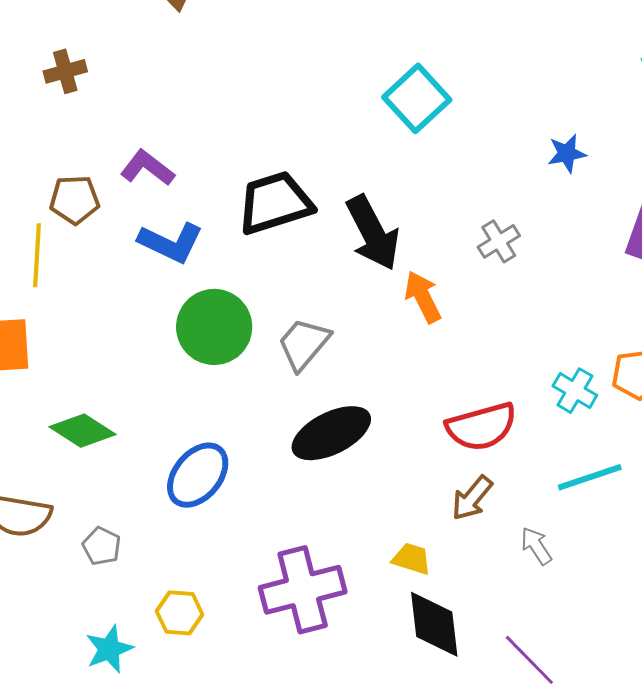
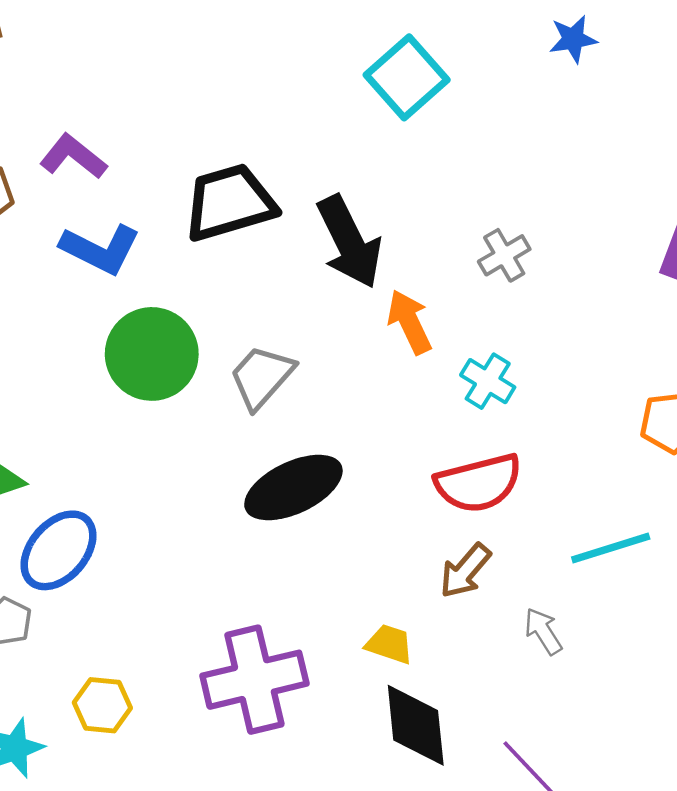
blue star: (567, 154) -> (573, 39), moved
cyan cross: (575, 391) -> (488, 381), moved
blue ellipse: (198, 475) -> (59, 550), moved

